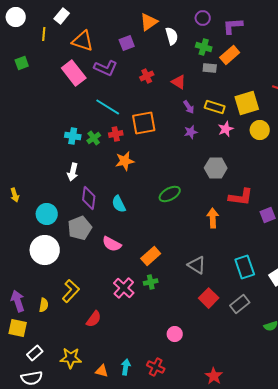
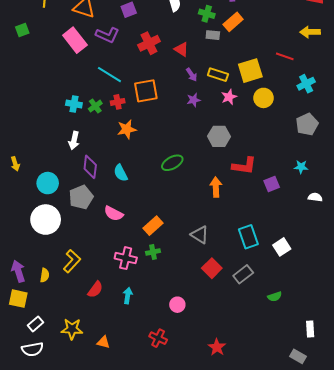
red cross: (147, 76) -> (149, 43), size x1.5
pink cross: (124, 288) -> (126, 258), turned -30
cyan arrow: (126, 367) -> (128, 296), moved

